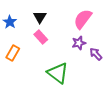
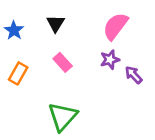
pink rectangle: (41, 37) -> (63, 62), moved
green triangle: (58, 73) -> (63, 117), moved, turned 35

